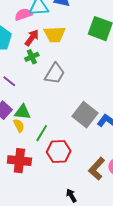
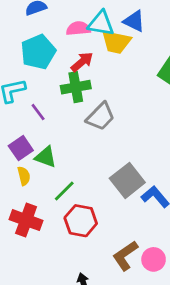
yellow trapezoid: (55, 34) -> (116, 42), moved
green cross: (32, 57) -> (76, 87), size x1.5
yellow semicircle: (19, 125) -> (24, 176), moved

